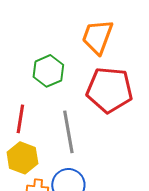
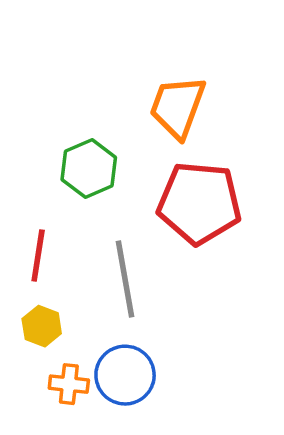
yellow hexagon: (22, 158) -> (42, 326), size x0.7

